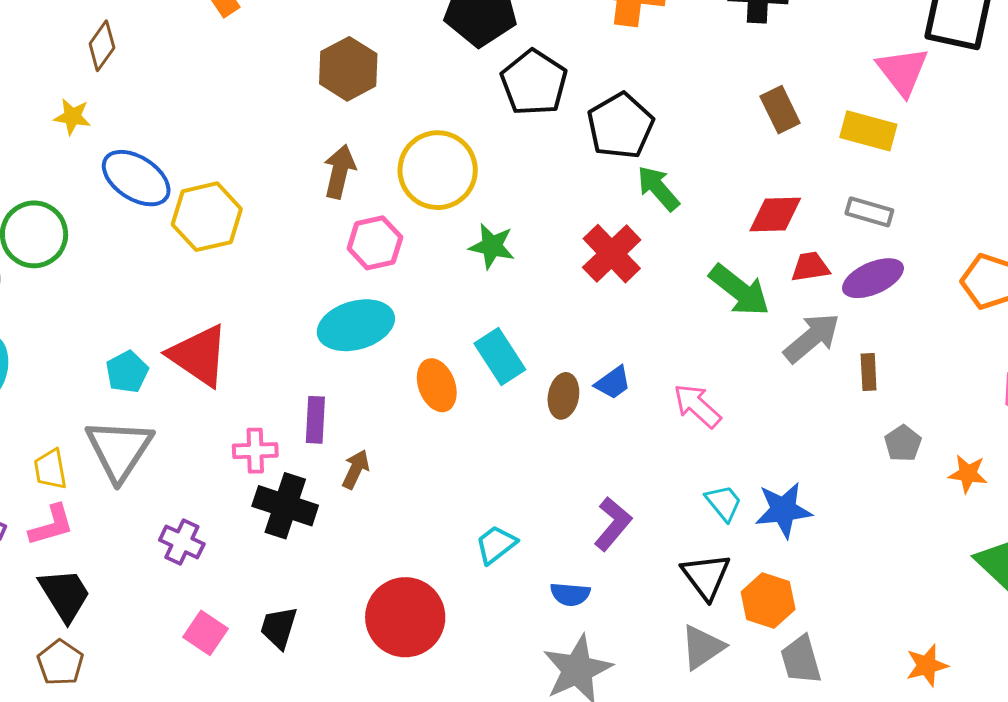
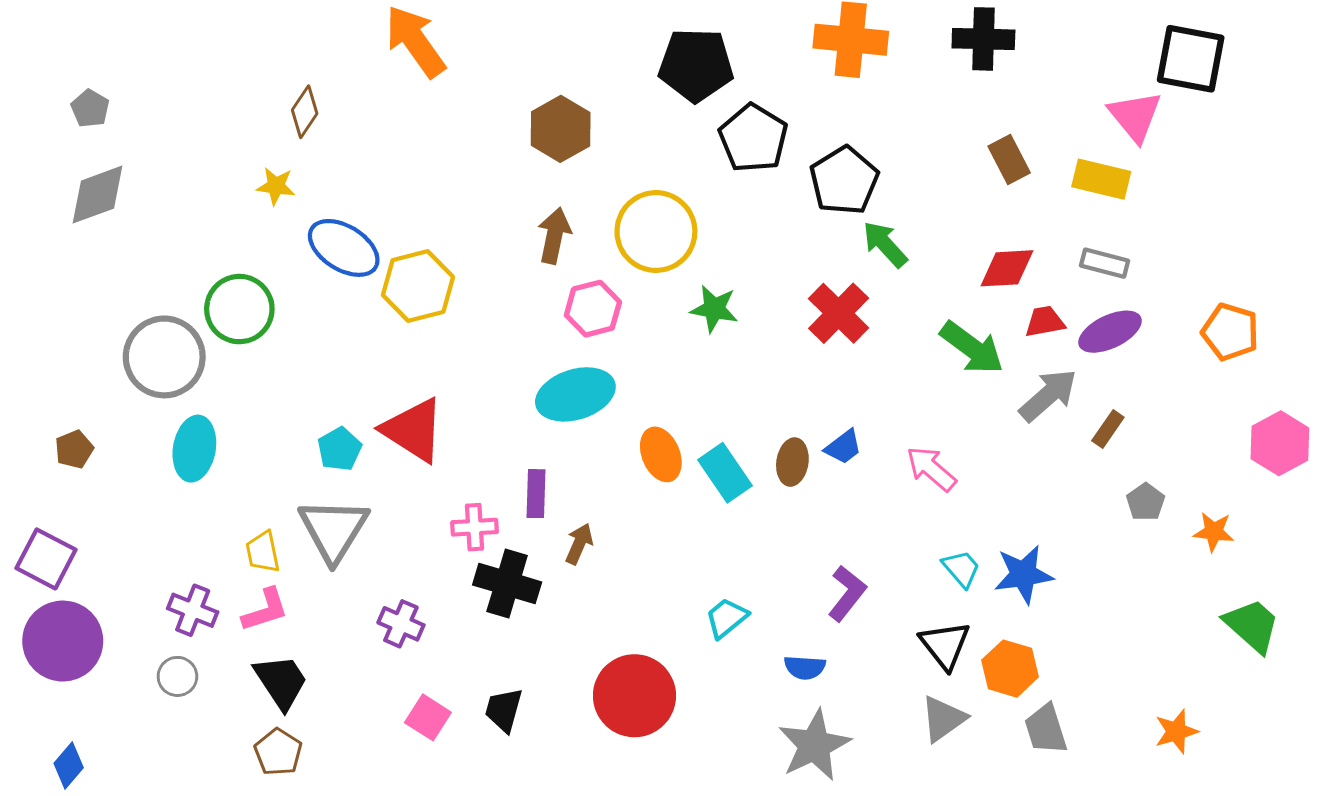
cyan rectangle: (500, 357) -> (725, 473), moved
brown rectangle: (869, 372) -> (1108, 429), turned 39

